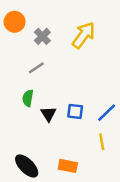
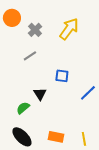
green semicircle: (28, 98) -> (23, 108), moved, turned 40
blue square: (75, 111) -> (62, 76), moved
yellow line: (102, 142) -> (84, 139), moved

